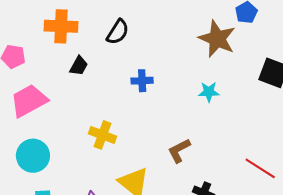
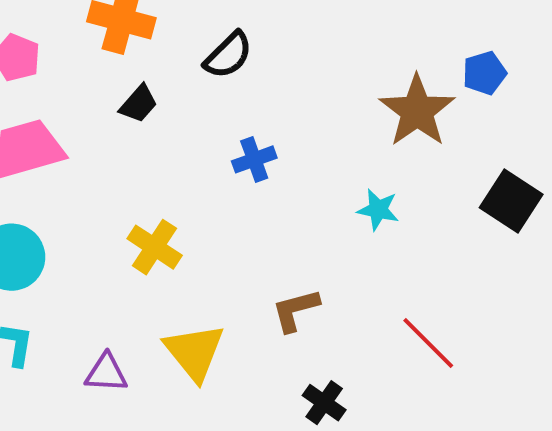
blue cross: (142, 81) -> (254, 159), turned -30
red line: (260, 168) -> (428, 343), moved

